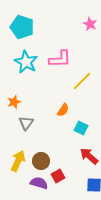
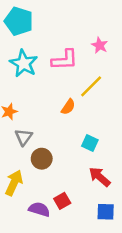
pink star: (90, 24) -> (100, 45), moved
orange semicircle: (63, 110) -> (68, 107), moved
brown circle: (41, 161) -> (42, 159), moved

